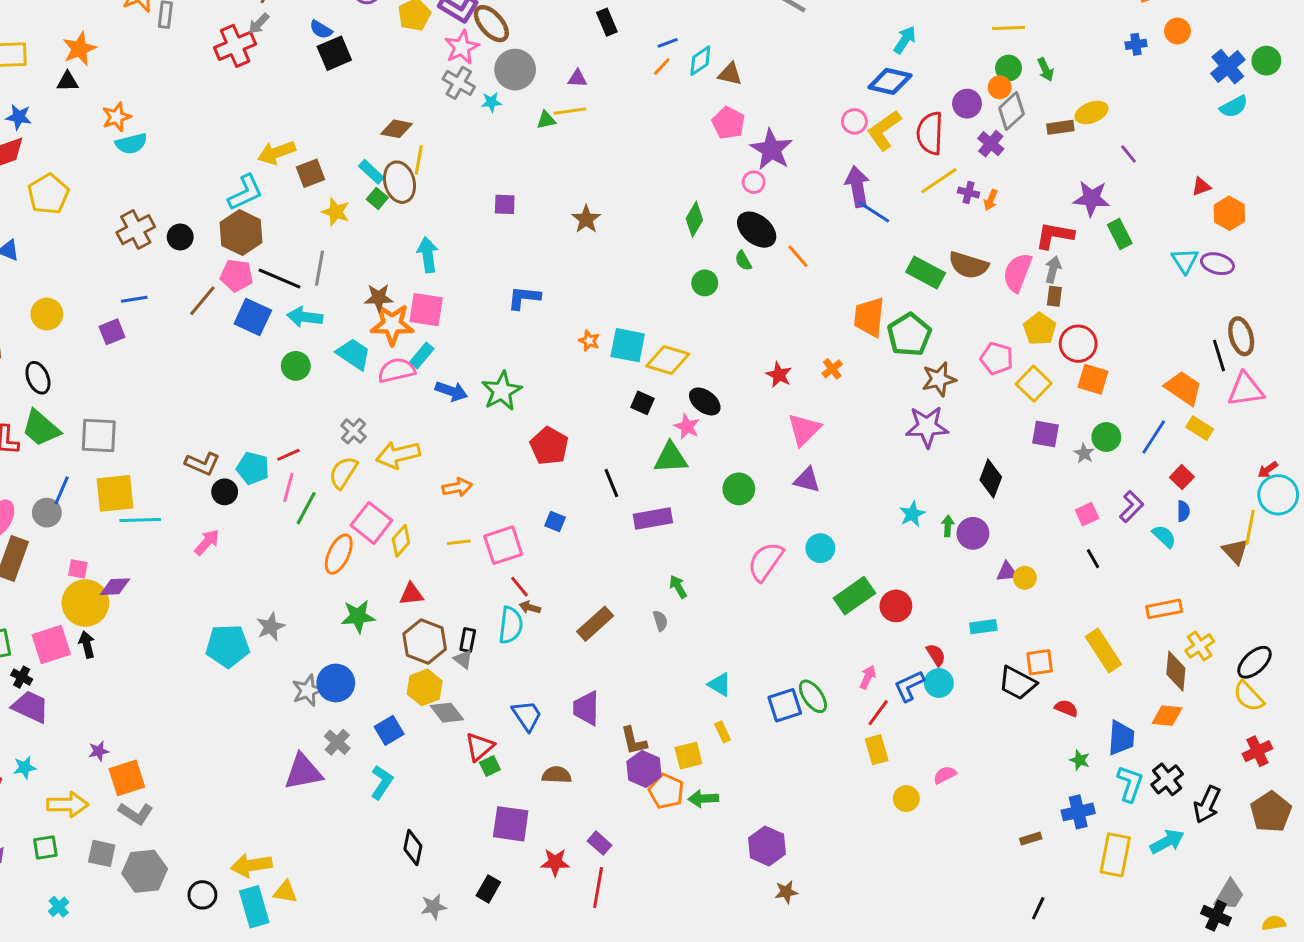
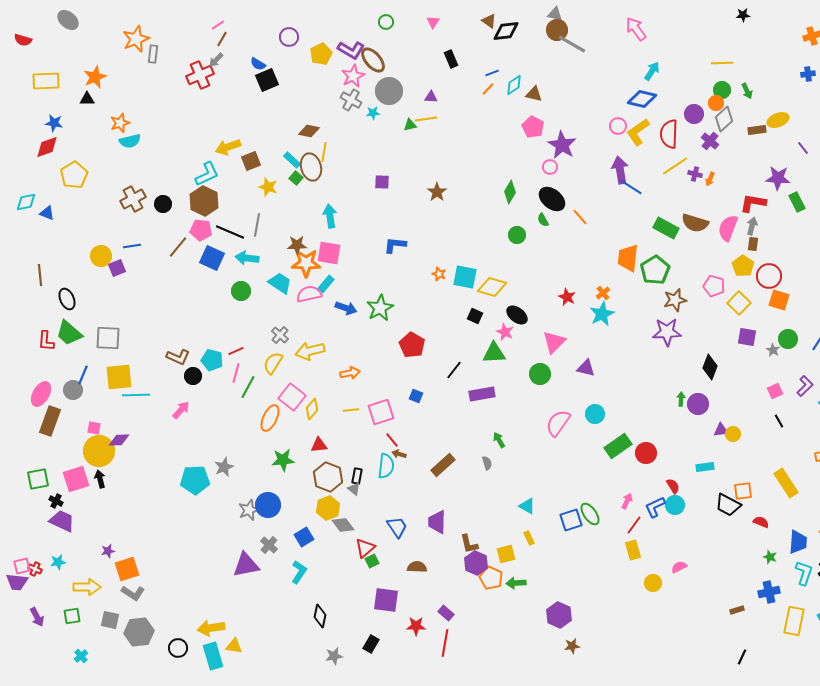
yellow circle: (47, 314) -> (101, 256), moved
pink triangle: (804, 430) -> (554, 342), moved
black line: (611, 483) -> (454, 370), turned 60
cyan star: (912, 514) -> (602, 314), moved, size x1.4

